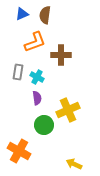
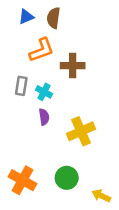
green circle: (44, 125) -> (67, 178), moved
yellow arrow: (74, 164) -> (101, 196), moved

